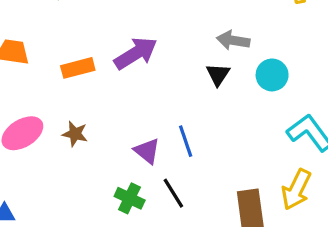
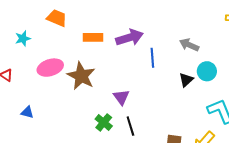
black triangle: (218, 75) -> (186, 80), moved
brown star: (75, 134) -> (81, 76), size x1.8
blue line: (186, 141) -> (152, 58), moved

